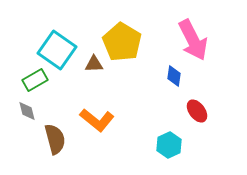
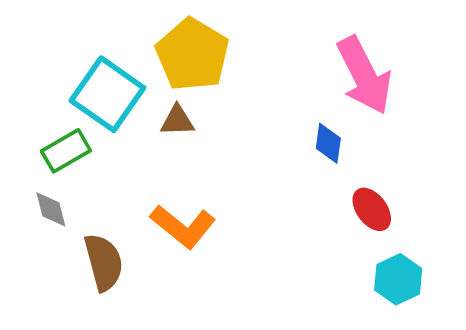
yellow pentagon: (122, 42) -> (192, 55), moved
cyan hexagon: (169, 145) -> (398, 279), moved

